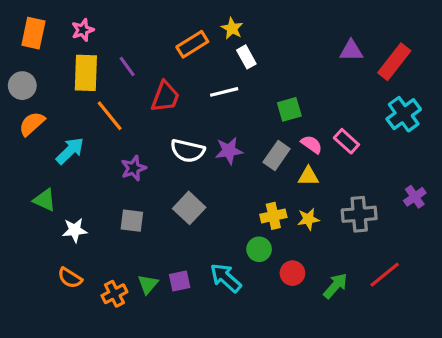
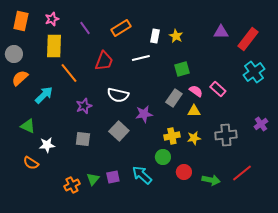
yellow star: (232, 28) -> (176, 36), moved
white rectangle: (246, 57) -> (155, 36), turned 40
purple line: (127, 66) -> (85, 28), moved
purple star: (229, 151) -> (144, 114), moved
orange semicircle: (70, 278) -> (31, 163), moved
green arrow: (335, 286) -> (211, 180), turned 60

